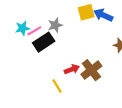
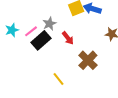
cyan star: (22, 28) -> (12, 30), moved
red arrow: (72, 69) -> (68, 38), moved, turned 80

